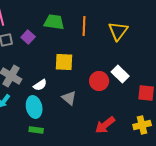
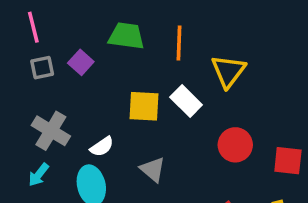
yellow triangle: (118, 31) -> (228, 71), moved
white rectangle: (120, 74) -> (186, 101), moved
red circle: (99, 81) -> (235, 145), moved

